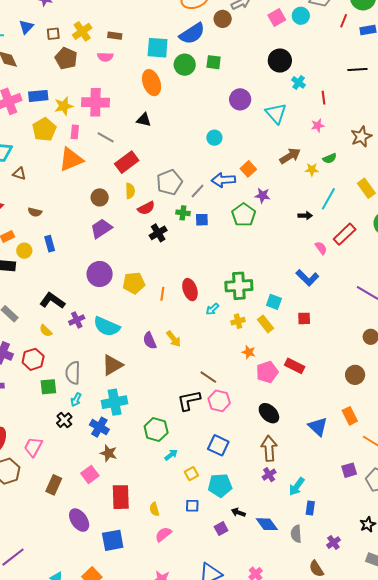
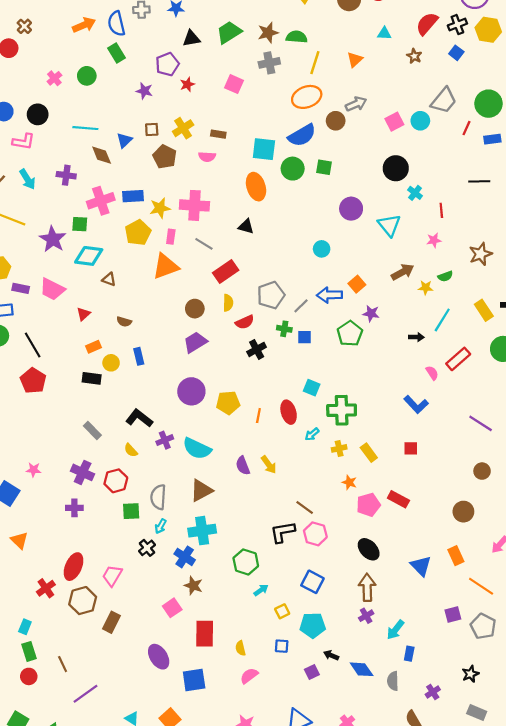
blue triangle: (26, 27) -> (124, 140), moved
cyan square: (274, 302) -> (312, 388), moved
brown rectangle: (54, 485) -> (111, 622), moved

